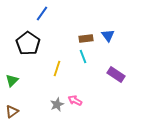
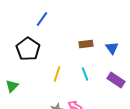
blue triangle: (108, 35) -> (112, 48), moved
cyan line: (83, 56) -> (85, 74), moved

